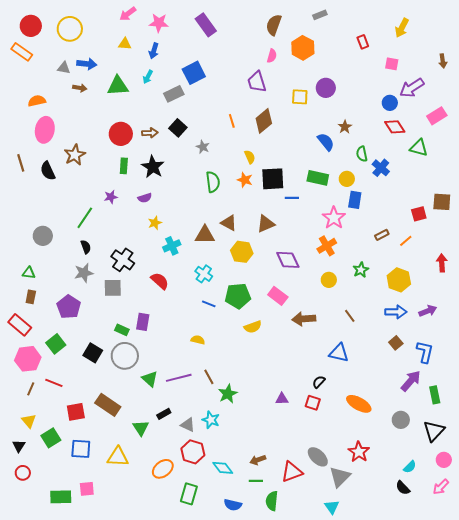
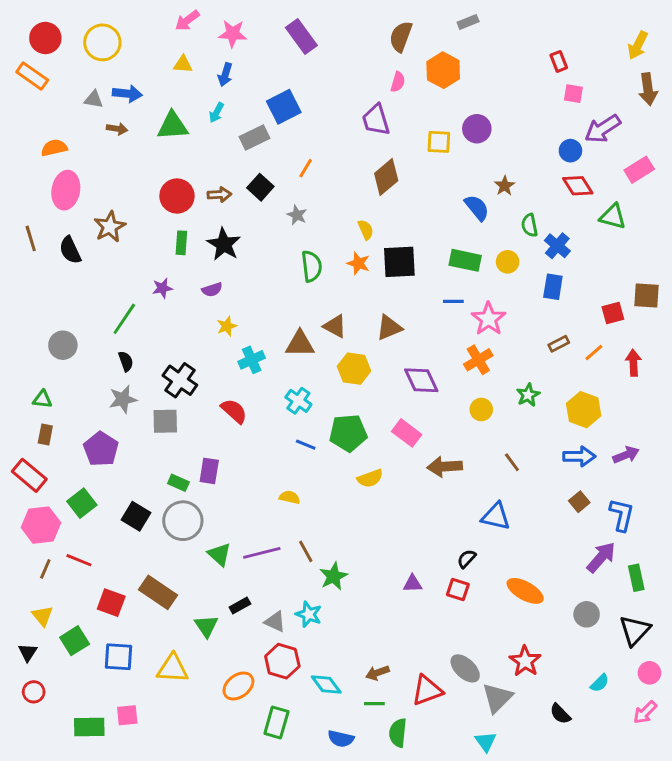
yellow arrow: (402, 28) -> (638, 45), moved
red rectangle: (363, 42) -> (559, 61), moved
brown arrow: (443, 61) -> (648, 89), size x1.5
orange line: (232, 121) -> (306, 168), moved, turned 48
blue line: (292, 198) -> (453, 301), moved
blue rectangle: (355, 200) -> (553, 287), moved
red arrow: (442, 263) -> (633, 363), moved
red square: (76, 412) -> (111, 603), turned 30
black semicircle: (403, 488) -> (560, 714), moved

